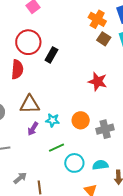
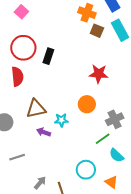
orange circle: (81, 120) -> (87, 104), moved
purple arrow: (33, 129) -> (44, 132), turned 88
green line: (56, 148) -> (103, 139), moved
cyan circle: (74, 163) -> (86, 170), moved
cyan semicircle: (100, 165) -> (117, 155), turned -119

